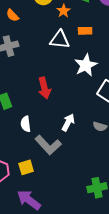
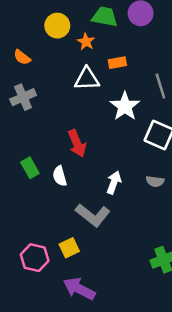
white semicircle: (26, 124) -> (60, 176), moved

